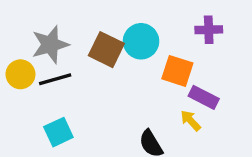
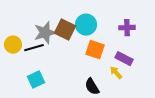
purple cross: (209, 30) -> (127, 28), moved
gray star: (50, 45) -> (45, 33), moved
orange square: (177, 71) -> (95, 50), moved

